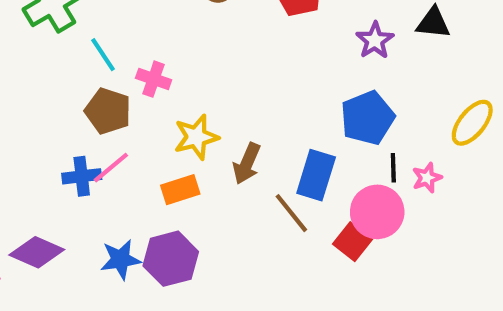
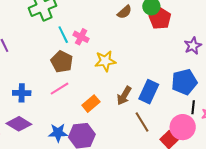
pink cross: (154, 79) -> (81, 37), moved
yellow star: (196, 137) -> (105, 61), moved
blue rectangle: (316, 175) -> (149, 92), moved
blue cross: (82, 176) -> (22, 93), moved
orange rectangle: (180, 190) -> (91, 104), turned -30

